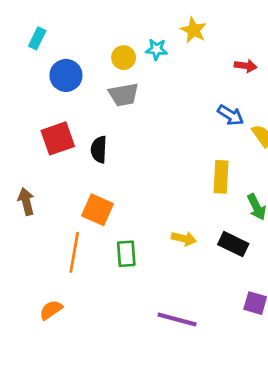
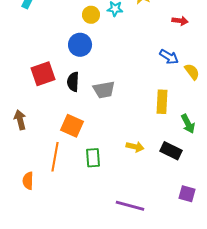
blue circle: (66, 75) -> (80, 45), moved
gray trapezoid: (124, 95) -> (104, 90), moved
orange semicircle: (51, 310) -> (28, 181), moved, turned -54

